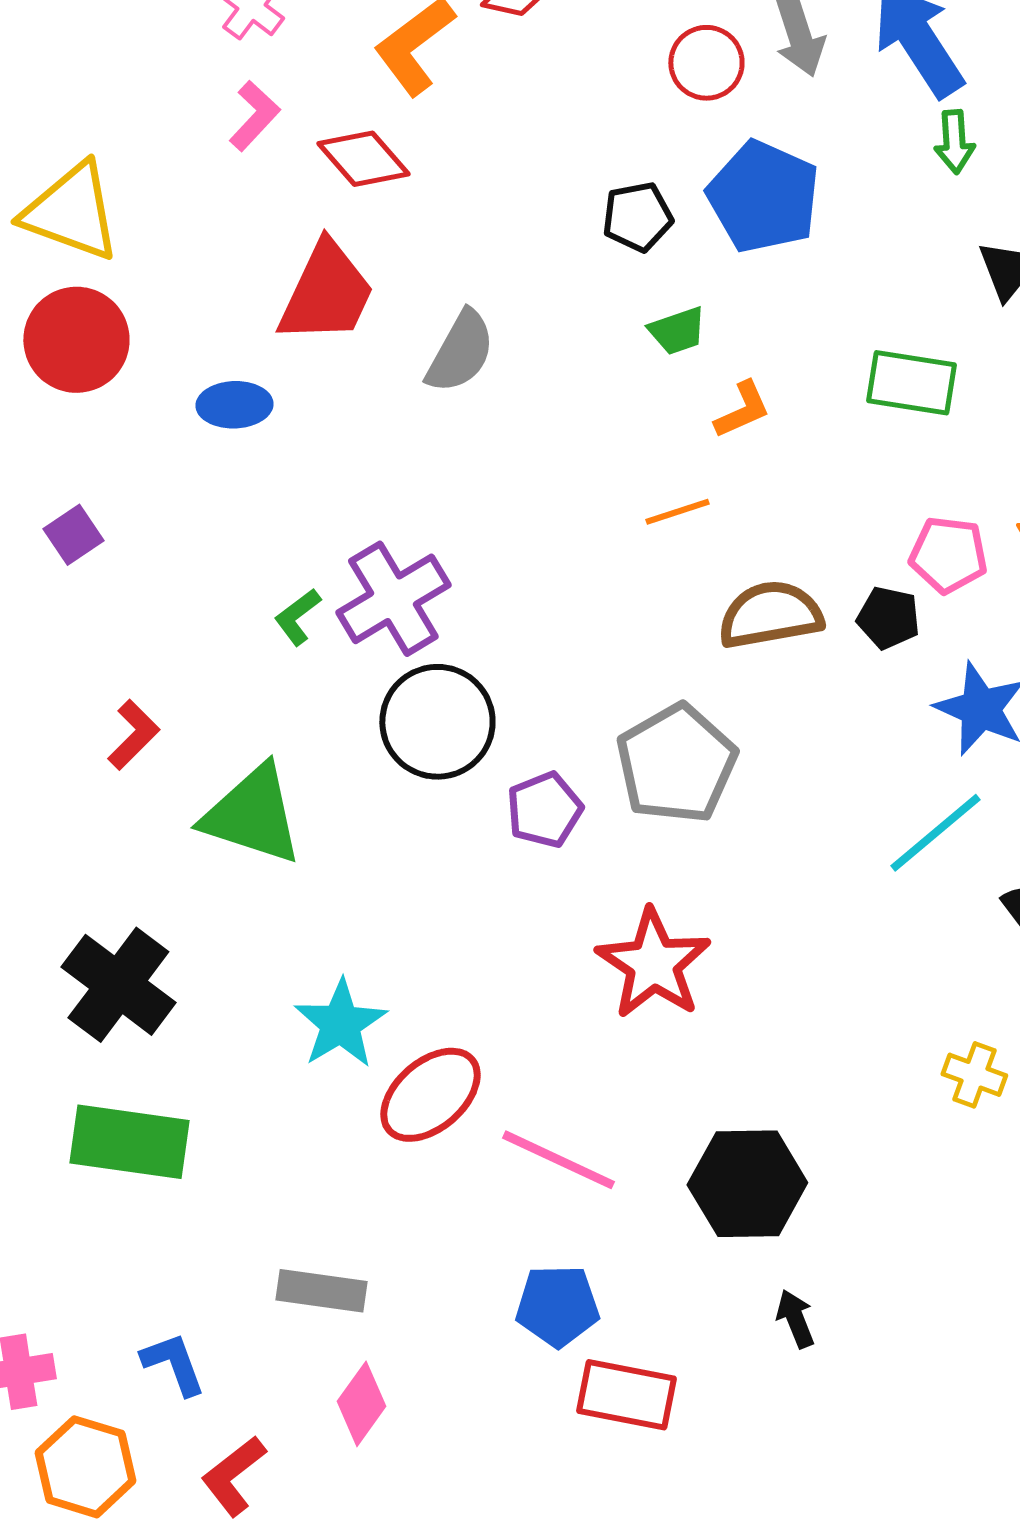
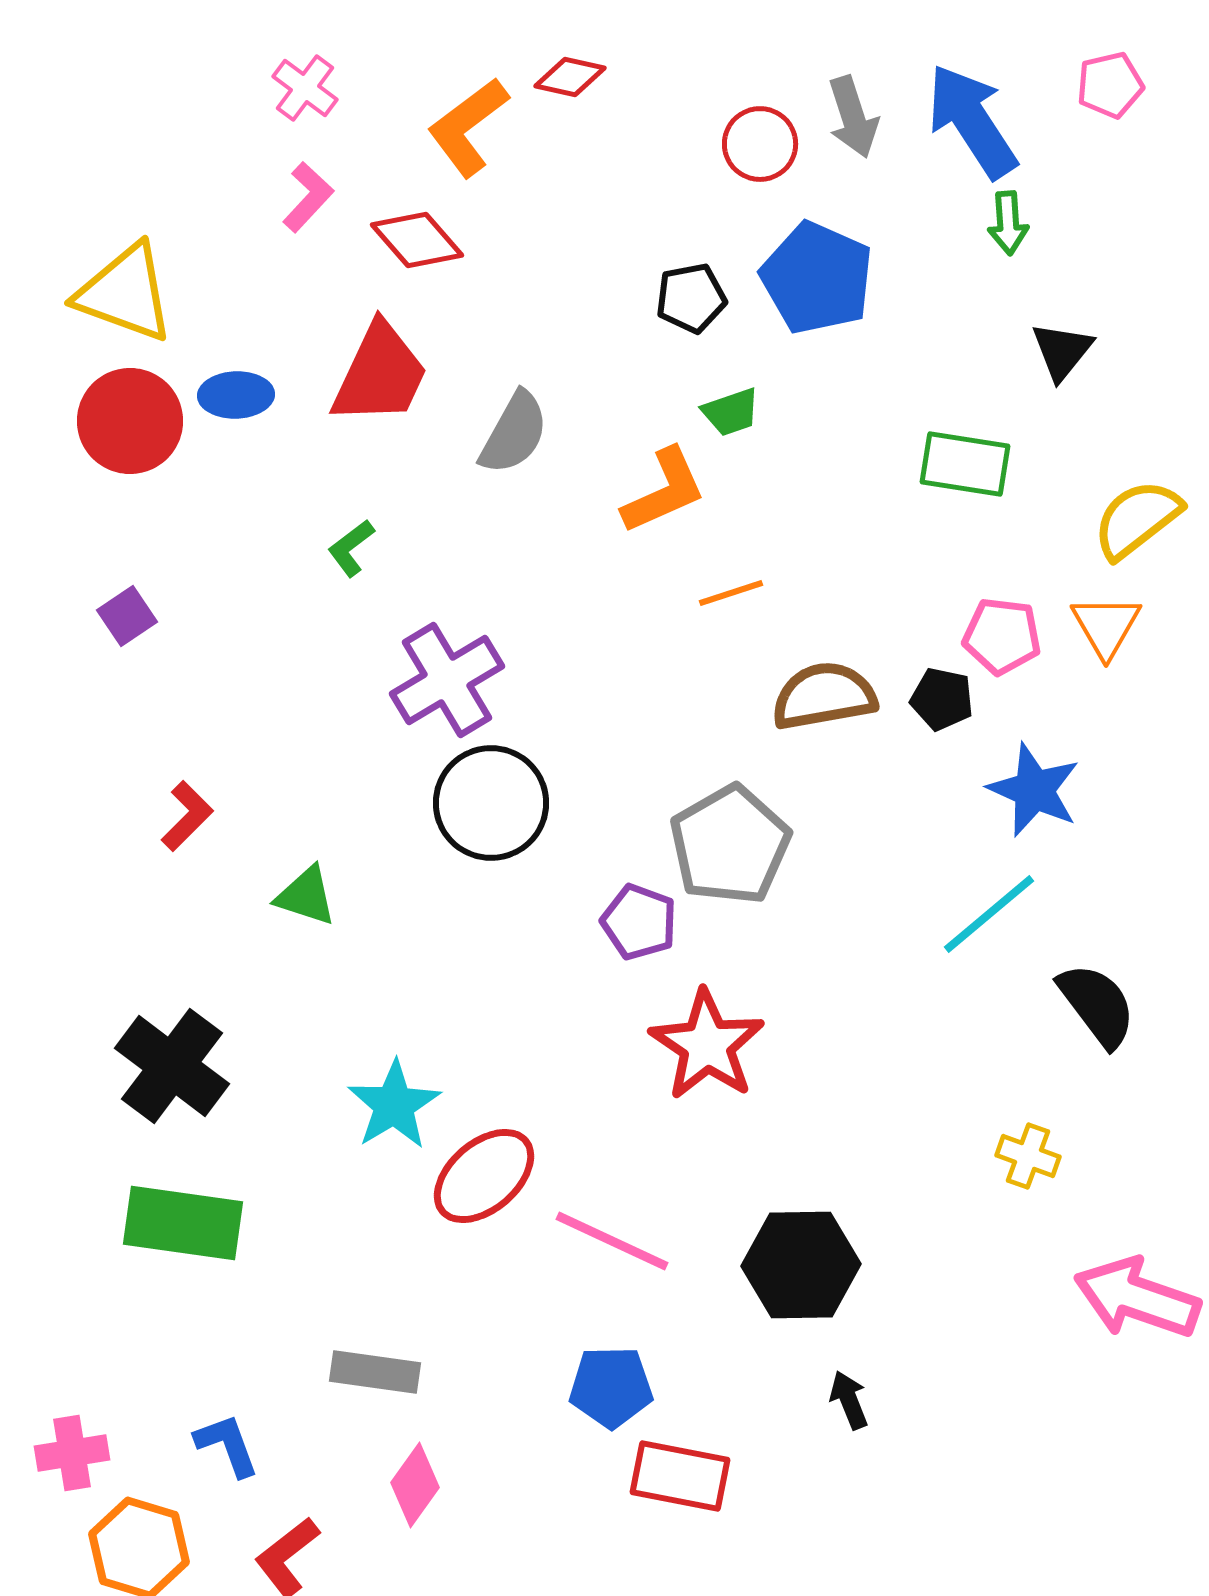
blue ellipse: (234, 405) -> (236, 395), moved
orange L-shape: (742, 410) -> (664, 491), moved, size x1.5
green L-shape: (297, 617) -> (351, 548), moved
purple pentagon: (544, 810) -> (639, 922), moved, turned -30
green triangle: (252, 815) -> (306, 896), size x0.6

